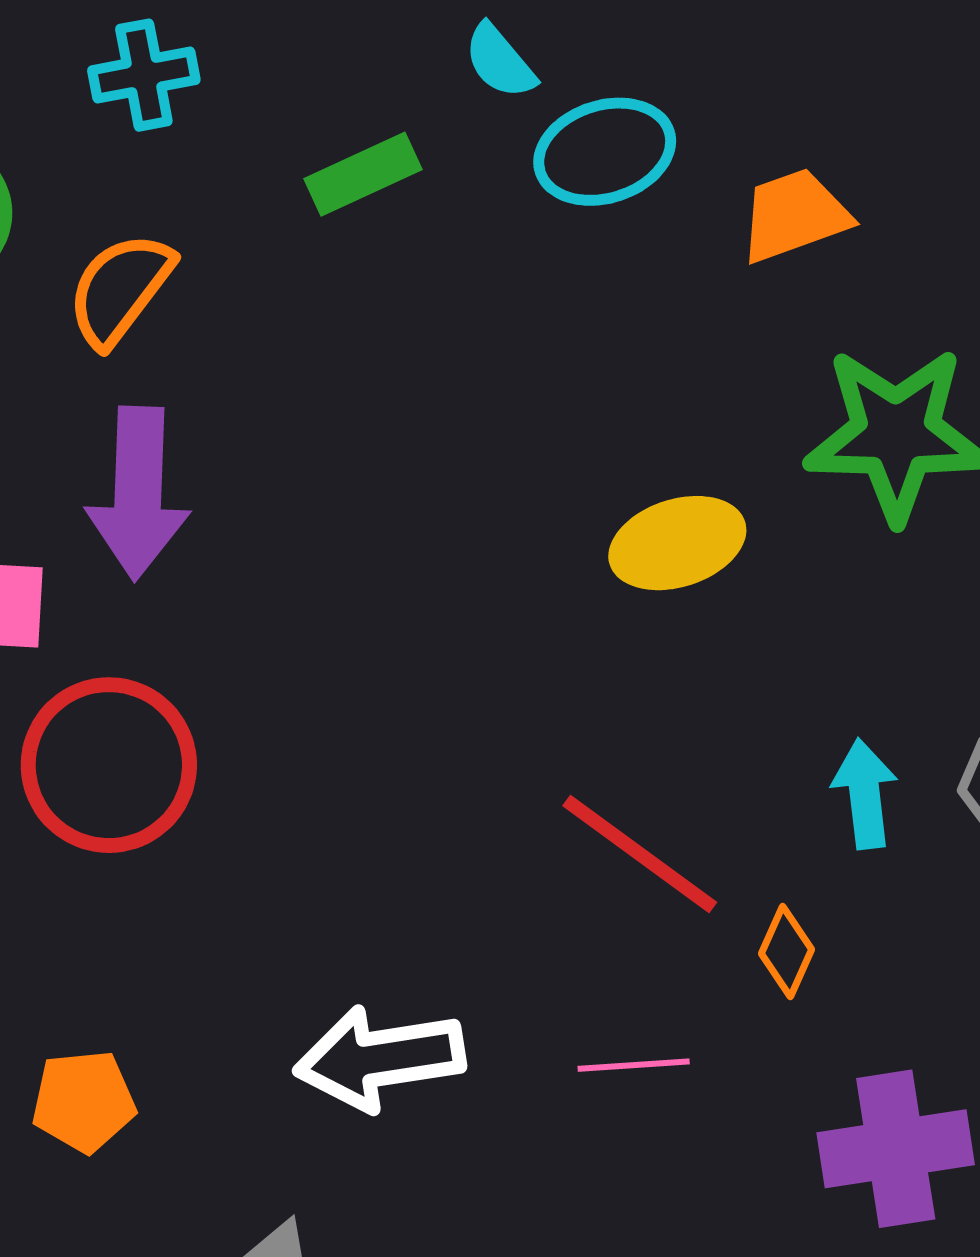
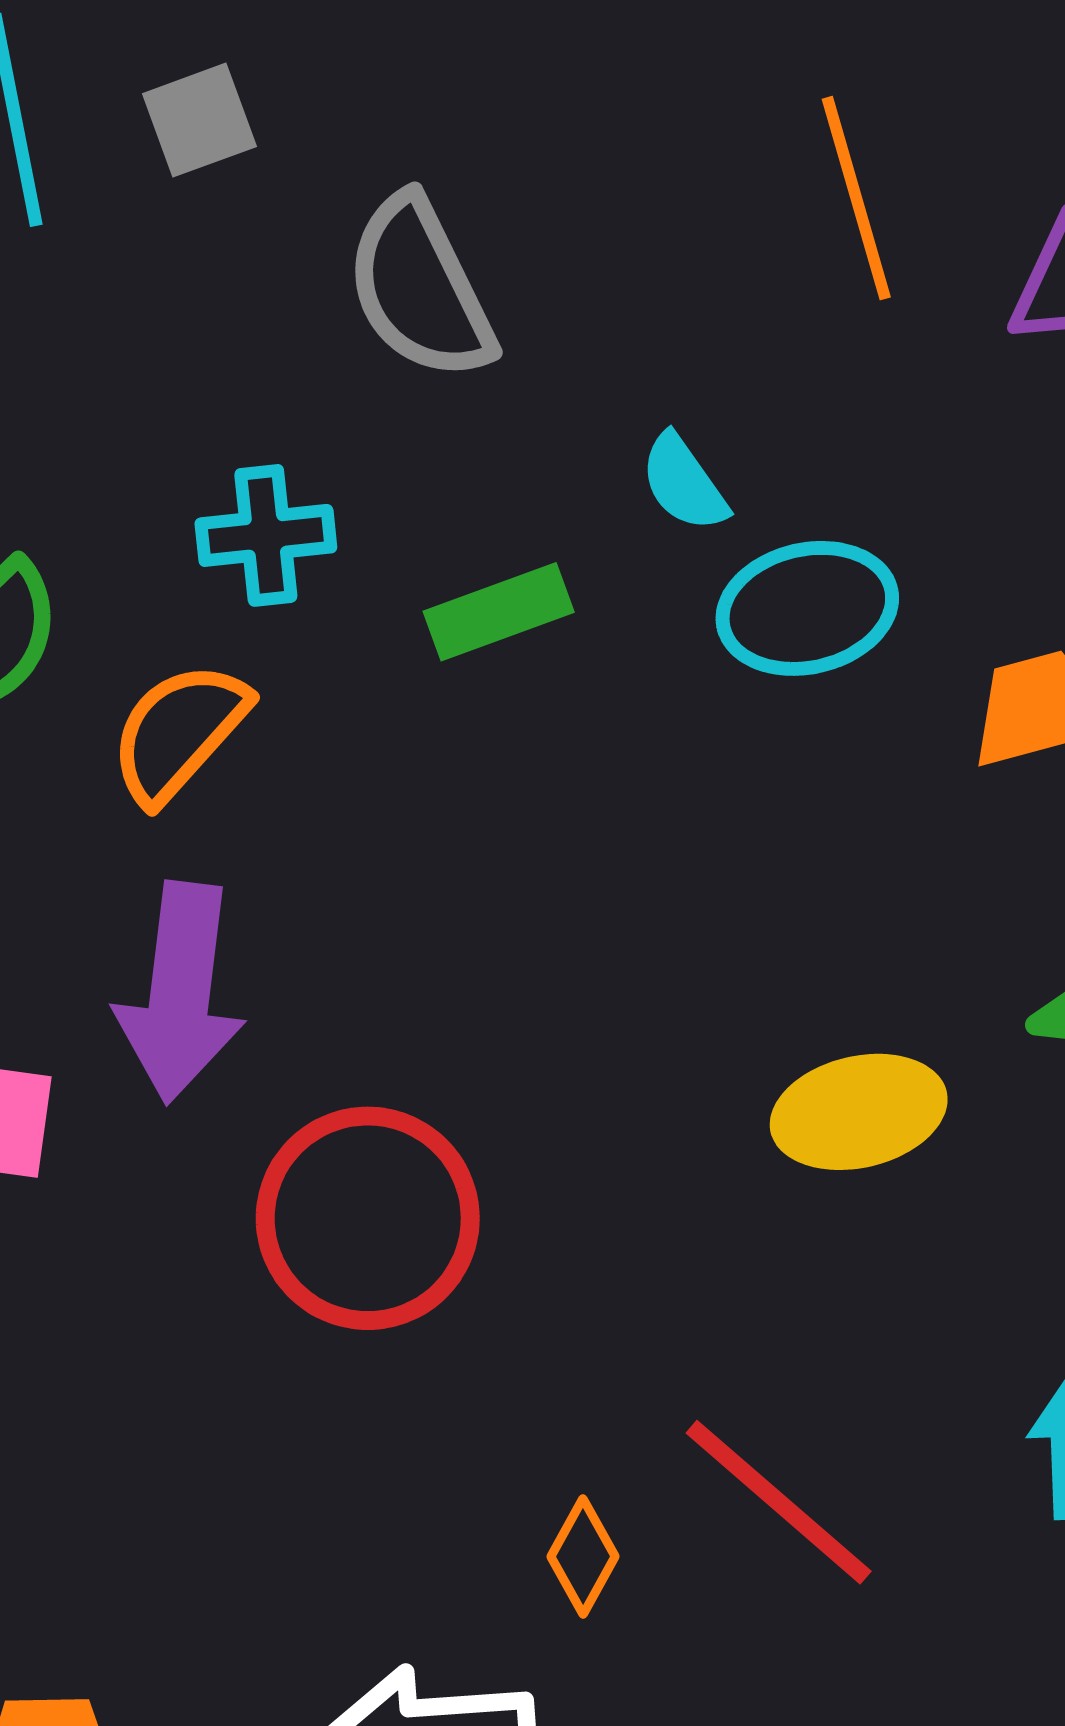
cyan cross: (144, 75) -> (266, 535), moved
red circle: (109, 765) -> (368, 1218), moved
orange diamond: (786, 951) -> (583, 1557), moved

